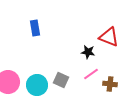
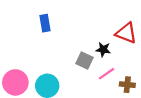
gray square: (61, 80) -> (85, 60), moved

